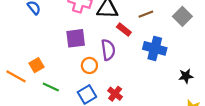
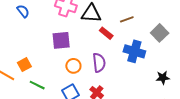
gray square: (182, 16) -> (160, 33), moved
purple semicircle: (108, 50) -> (99, 63), moved

